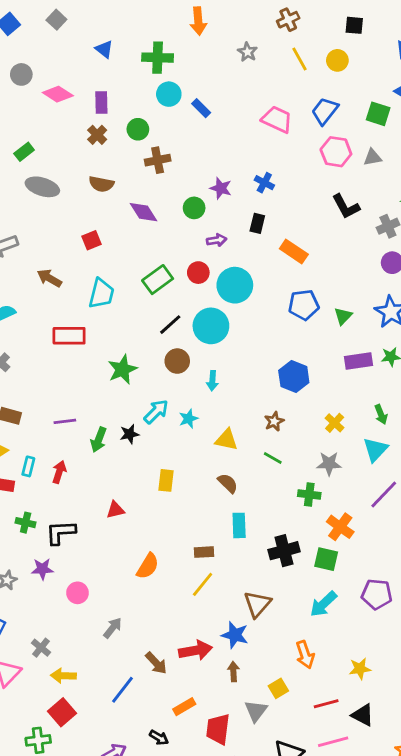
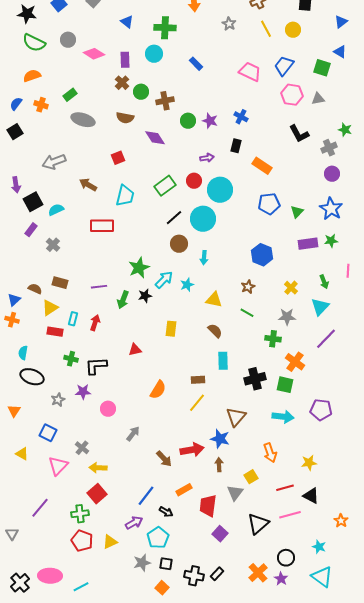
cyan circle: (169, 94) -> (154, 54), moved
green circle: (138, 129) -> (141, 92), moved
green circle: (194, 208) -> (188, 121), moved
green star: (122, 369) -> (139, 268), moved
cyan arrow: (323, 604) -> (283, 417), turned -130
blue line: (122, 690) -> (146, 496), moved

